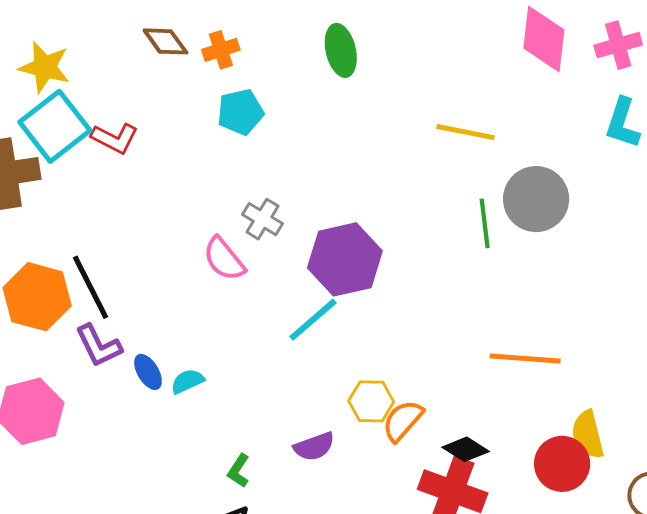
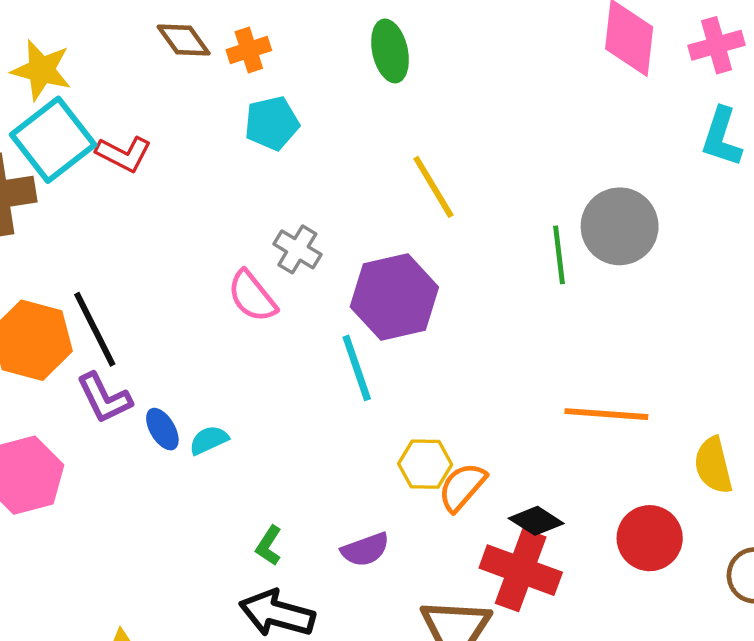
yellow line: (465, 132) -> (433, 187), moved, turned 48
cyan line: (313, 320) -> (357, 368), turned -68
yellow semicircle: (588, 435) -> (713, 465), moved
purple semicircle: (314, 446) -> (365, 550), moved

